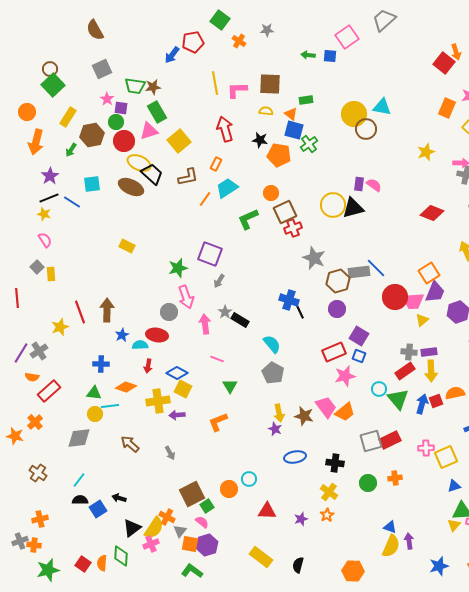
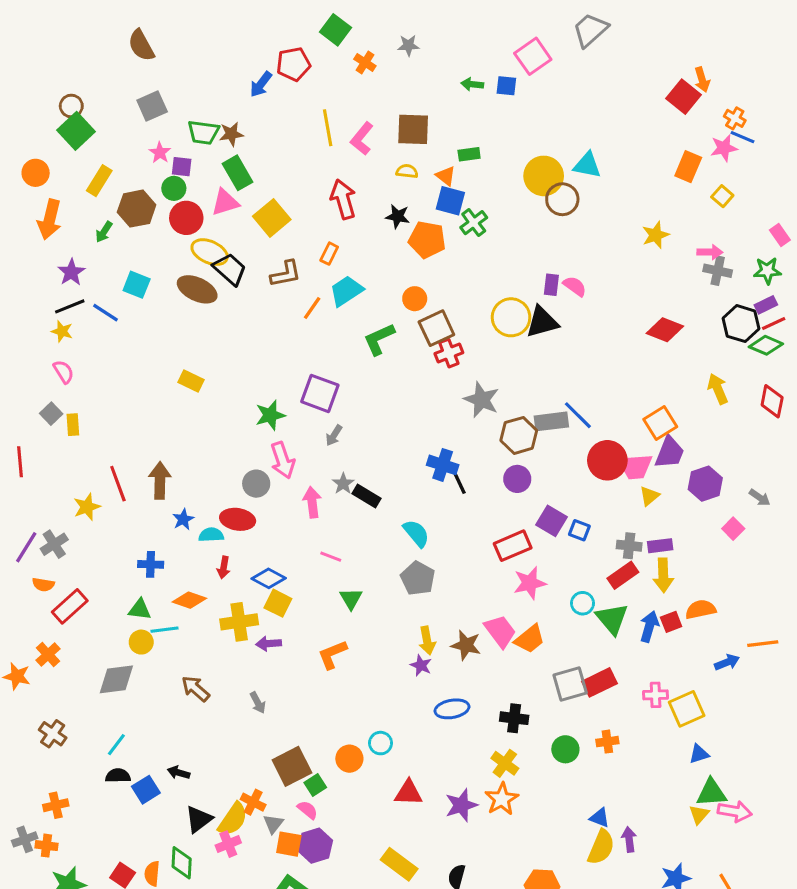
pink L-shape: (237, 90) -> (362, 139), turned -50
cyan square: (92, 184) -> (137, 285), turned 30
blue square: (359, 356) -> (579, 530), moved
orange star: (327, 515) -> (502, 799), size x1.5
purple star: (301, 519) -> (461, 805), size x1.5

